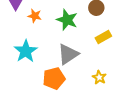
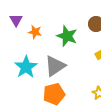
gray triangle: (68, 54) -> (55, 66), moved

